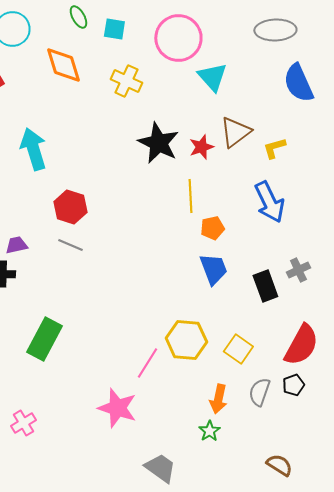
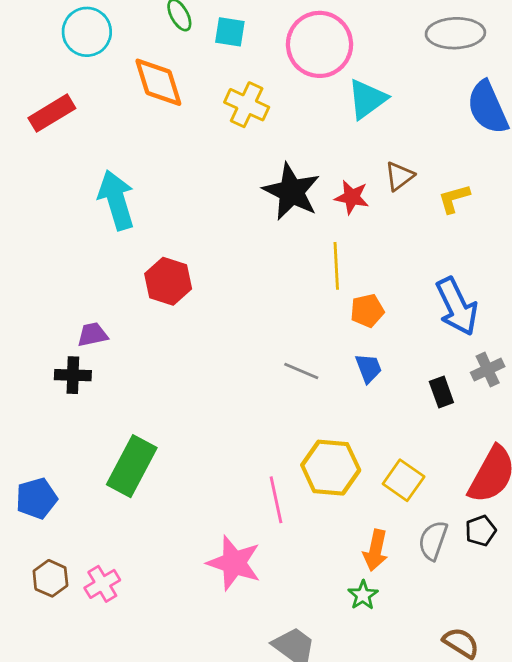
cyan triangle: (212, 77) -> (367, 99), turned 36
brown triangle: (235, 132) -> (399, 176), size x0.7
red star: (201, 147) -> (352, 197), turned 30
blue arrow: (269, 202) -> (457, 306), moved
gray line: (70, 245) -> (301, 371), moved
blue trapezoid: (213, 269) -> (369, 368), size x0.7
black rectangle: (265, 286) -> (441, 392), size x0.7
pink line: (147, 363) -> (276, 500), turned -44

